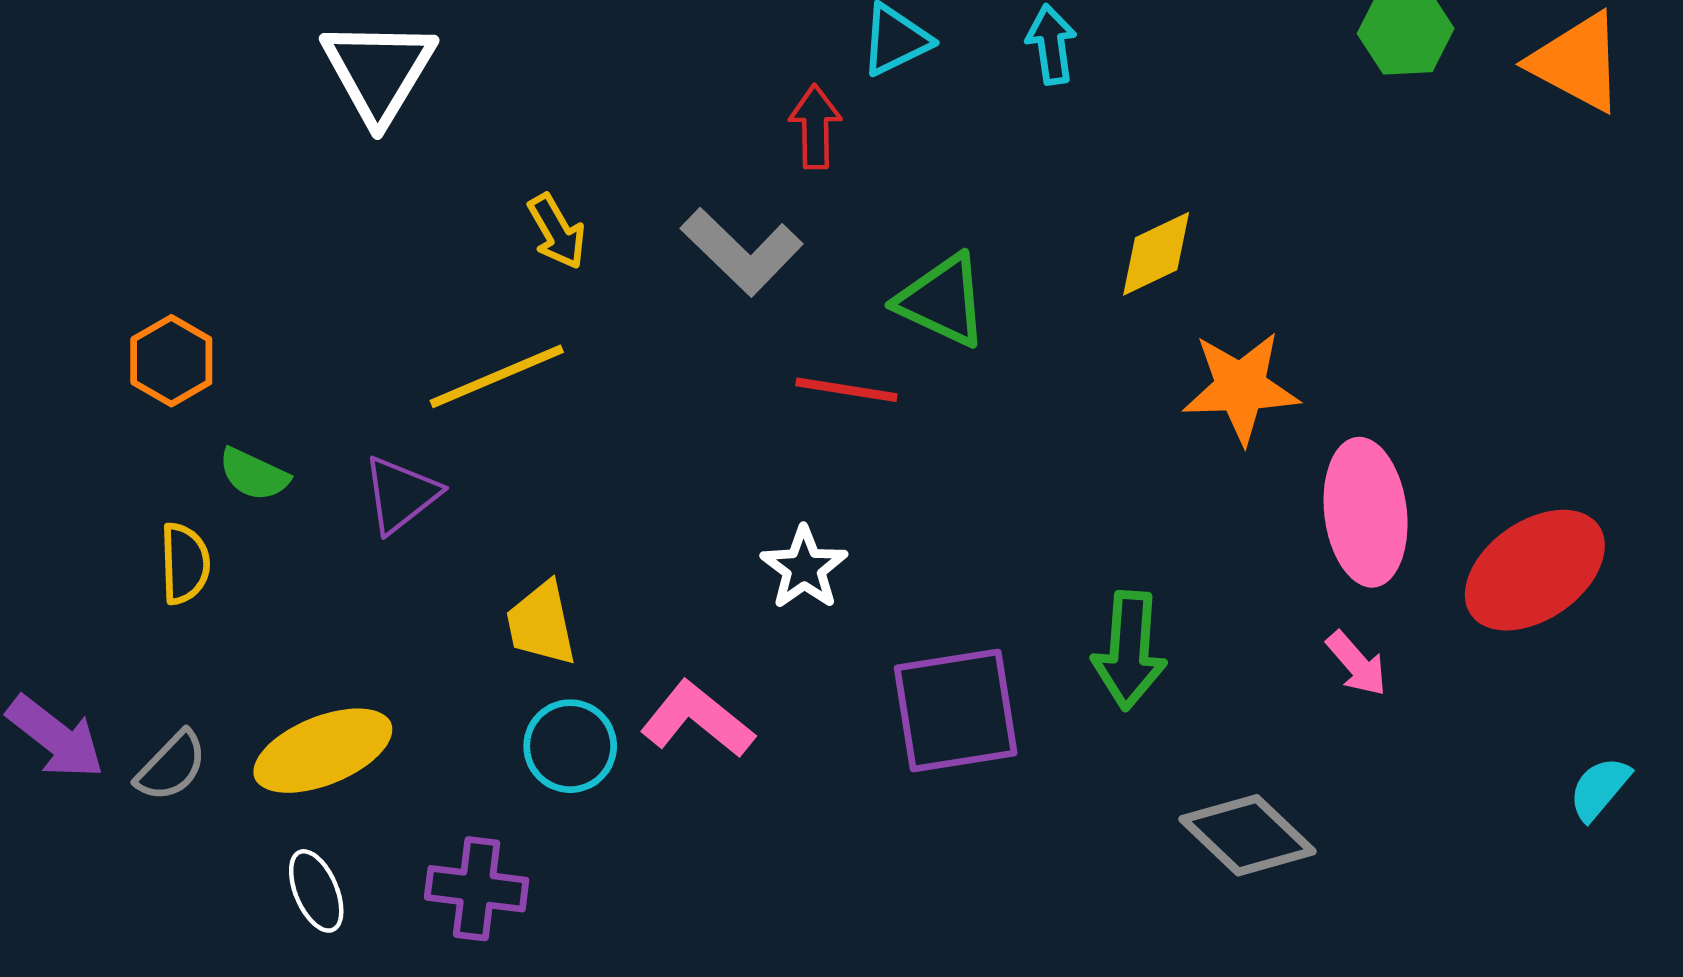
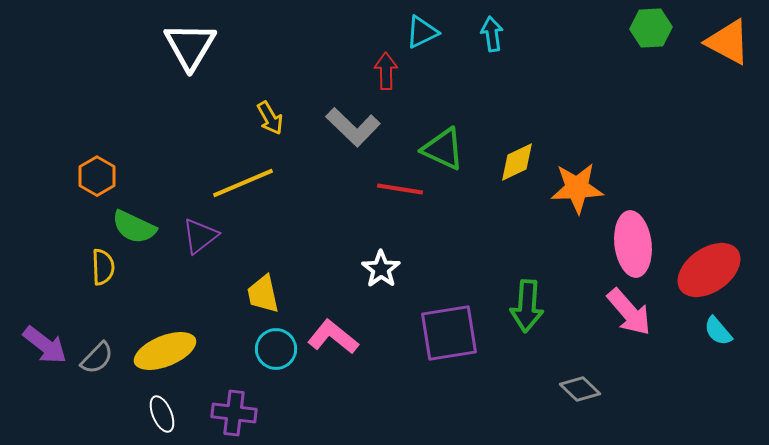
yellow diamond: (1156, 254) -> (517, 162), moved
green semicircle: (254, 474) -> (134, 227), size x1.4
pink arrow: (1357, 664) -> (629, 312), size x1.6
cyan semicircle: (1599, 788) -> (718, 331), moved, turned -80
gray diamond: (1247, 835) -> (580, 389), size x0.7

